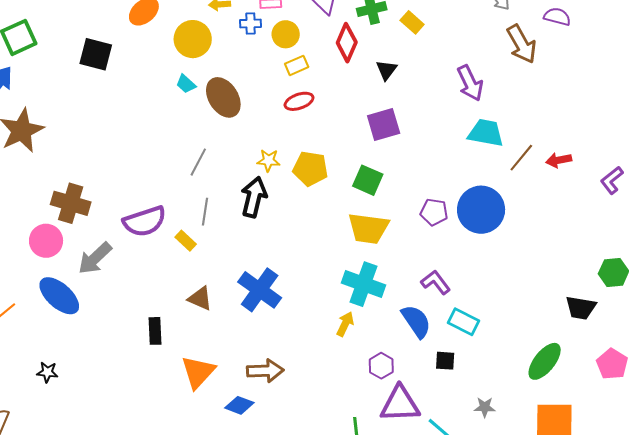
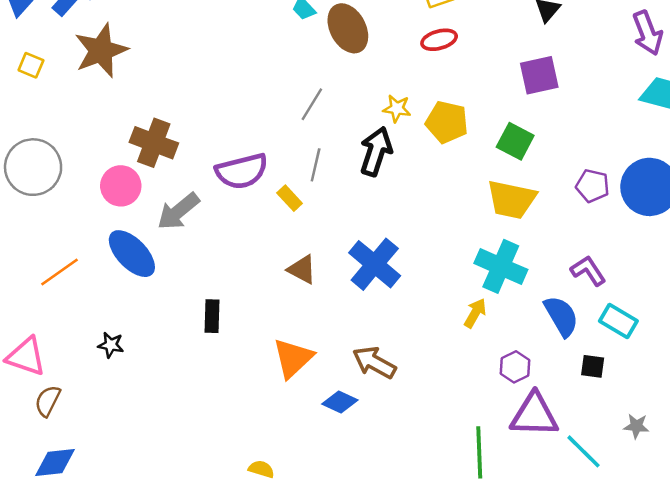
black rectangle: (155, 331) -> (212, 316), moved
brown arrow: (265, 371) -> (374, 362), turned -153

